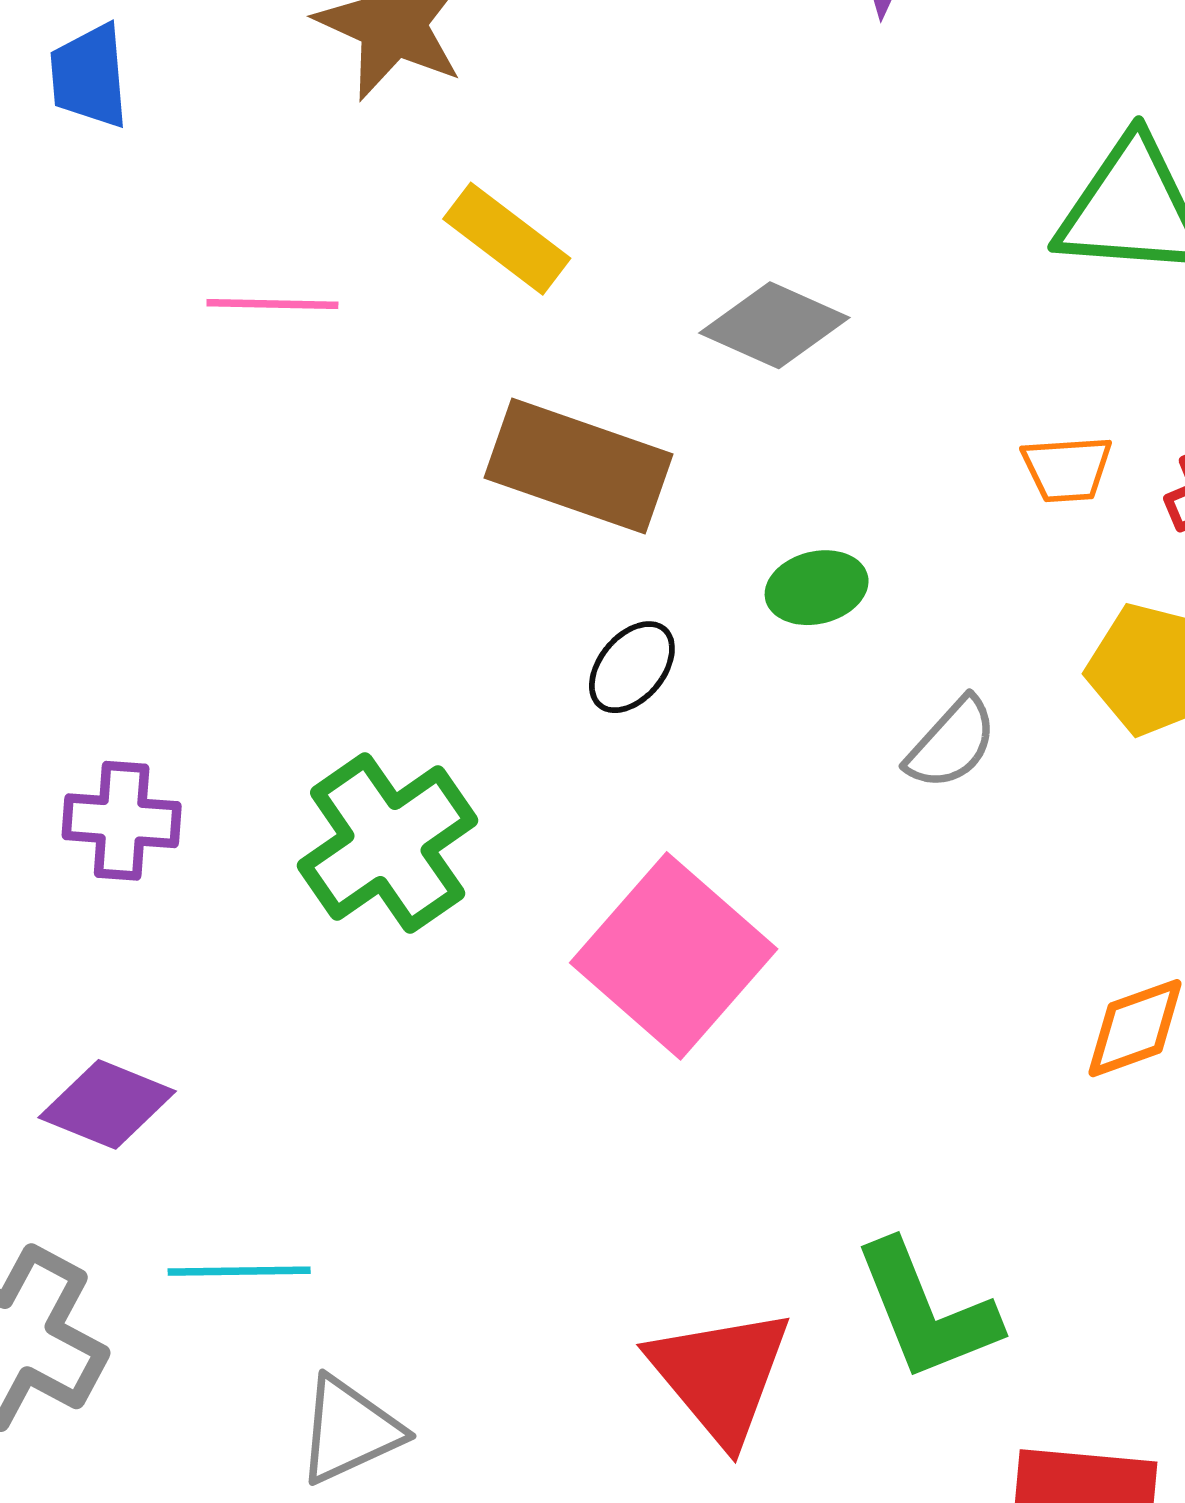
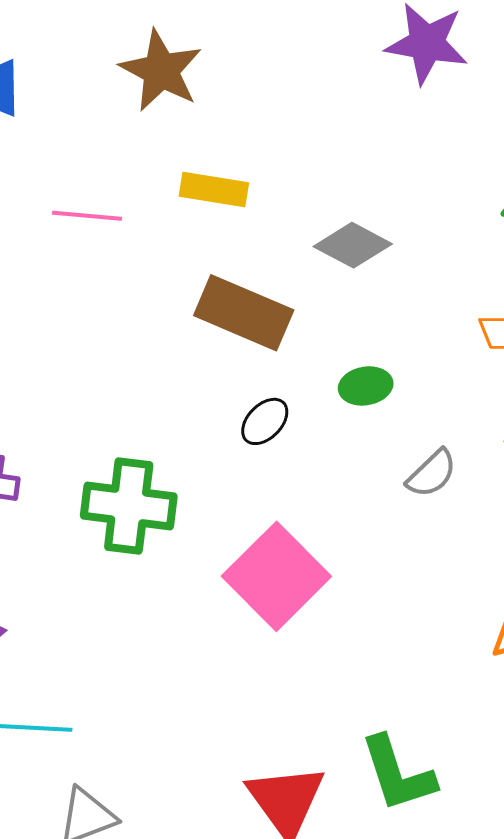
yellow rectangle: (507, 239) -> (214, 189), turned -32
green cross: (388, 843) -> (129, 506), turned 38

